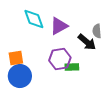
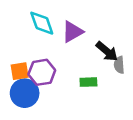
gray semicircle: (97, 31) -> (119, 65), moved
purple hexagon: (60, 59) -> (42, 72), moved

